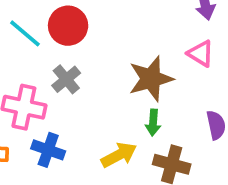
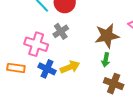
yellow arrow: (119, 155) -> (70, 67), moved

